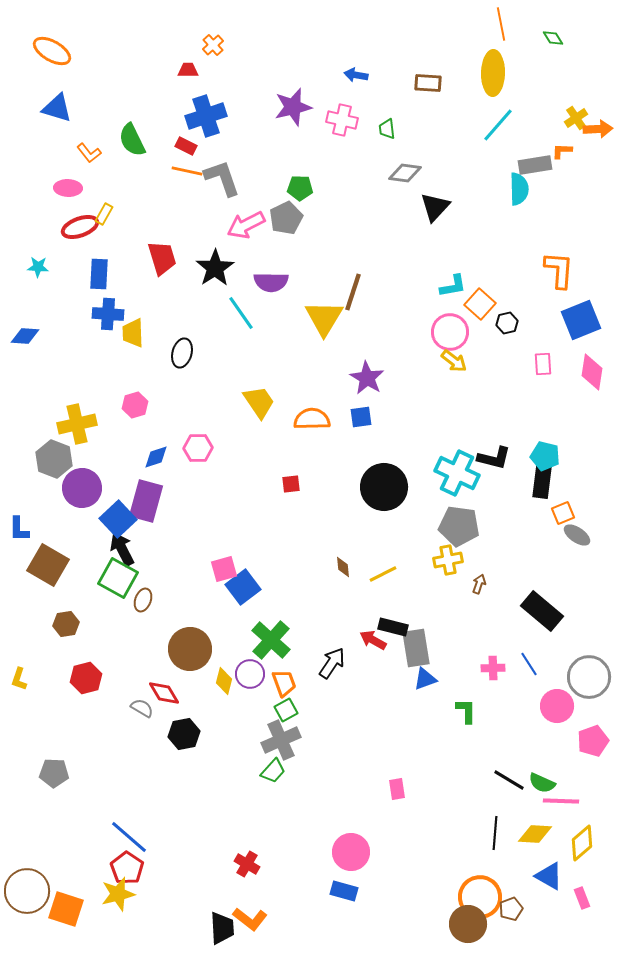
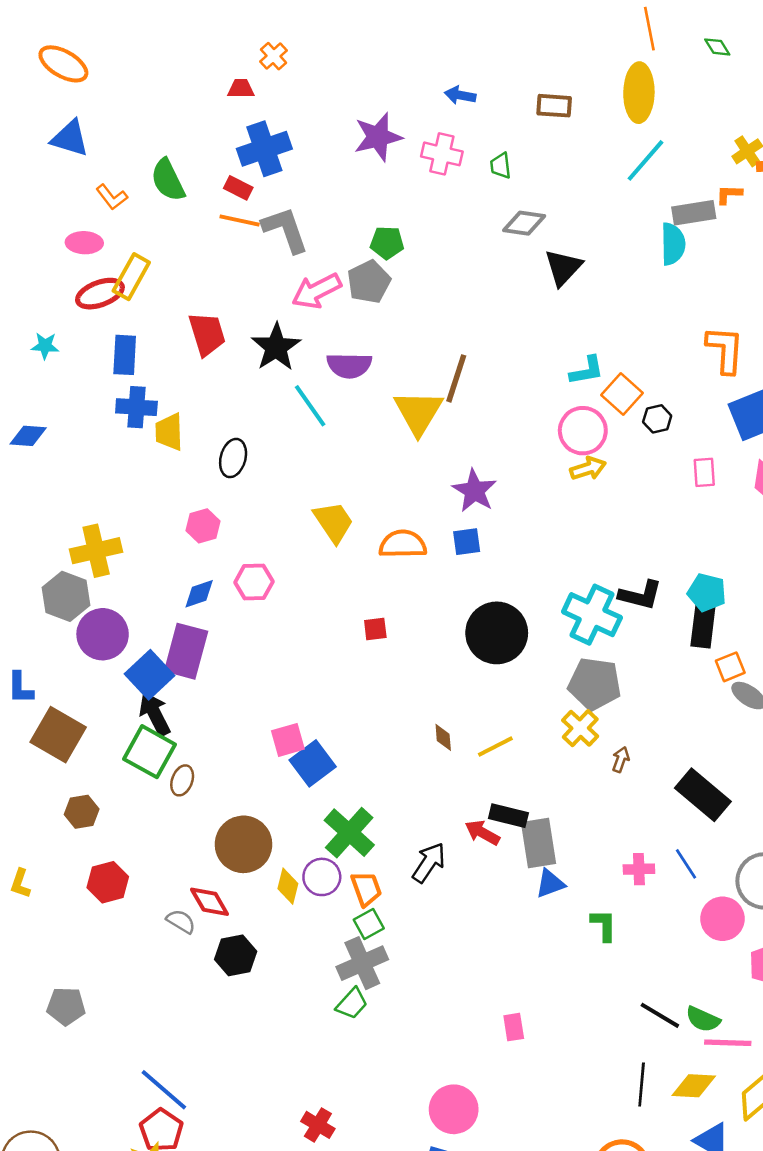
yellow rectangle: (104, 214) -> (131, 277), size x1.6
yellow arrow: (454, 361) -> (588, 468), turned -56
pink hexagon: (135, 405) -> (203, 526), moved
yellow cross: (448, 560) -> (580, 728), turned -36

